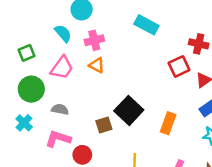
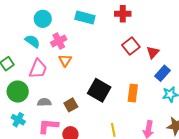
cyan rectangle: (146, 25) -> (85, 17), moved
red cross: (199, 44) -> (123, 14), moved
orange triangle: (97, 65) -> (65, 60), turned 48
brown square: (104, 125) -> (71, 105), moved

